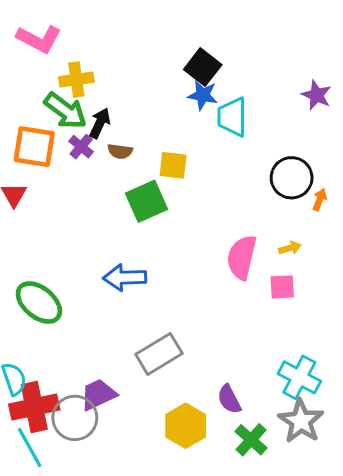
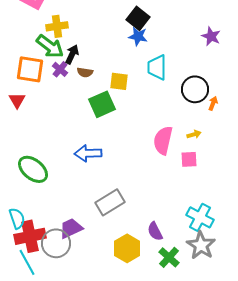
cyan trapezoid: (232, 117) -> (157, 67), moved

